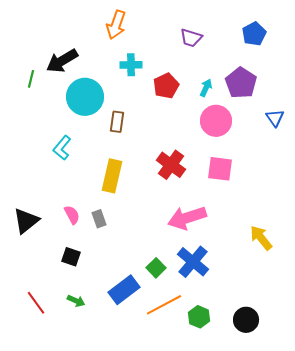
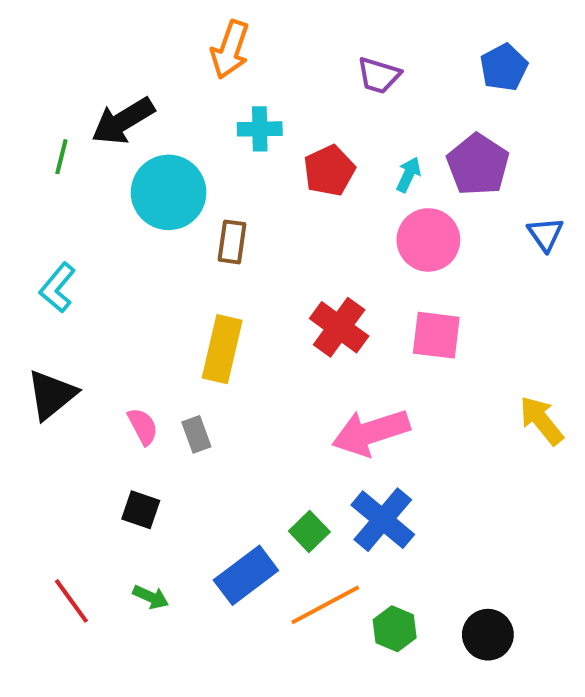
cyan L-shape: (62, 148) -> (57, 288), moved
black triangle: (26, 221) -> (52, 395), moved
yellow arrow: (261, 238) -> (541, 420), moved

